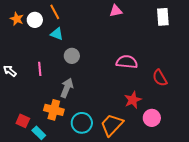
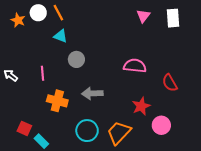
pink triangle: (116, 11) -> (143, 16), moved, turned -40
white circle: (35, 20) -> (38, 13), moved
gray arrow: (67, 88) -> (92, 93), moved, turned -114
orange cross: (54, 110) -> (57, 101), moved

